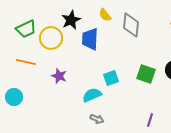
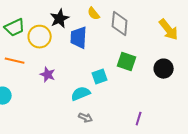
green square: (146, 74) -> (127, 62), moved

